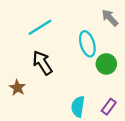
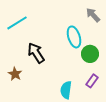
cyan line: (40, 27) -> (17, 23), moved
purple rectangle: (109, 107) -> (92, 81), moved

